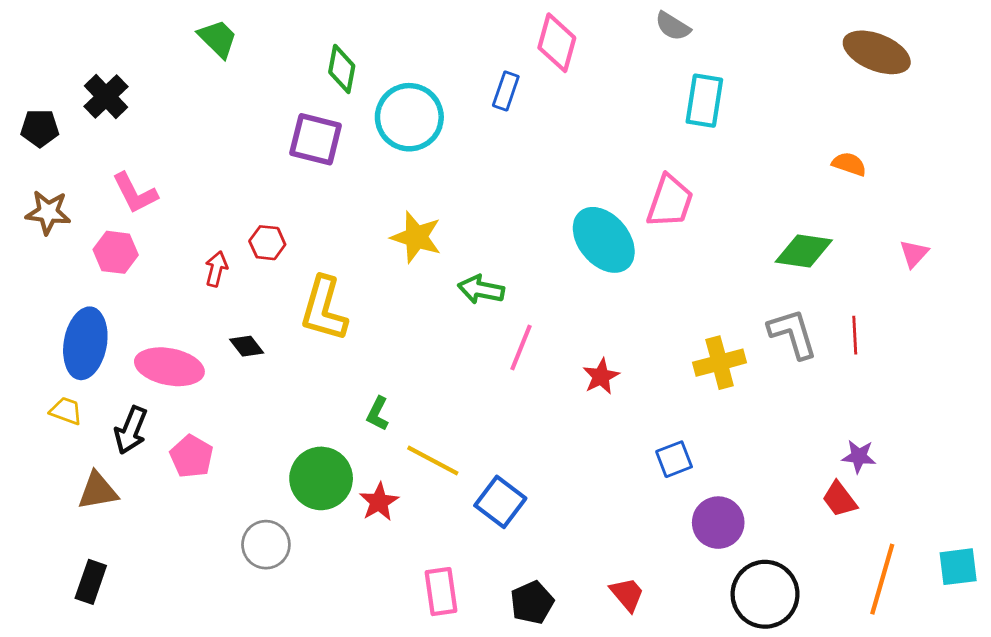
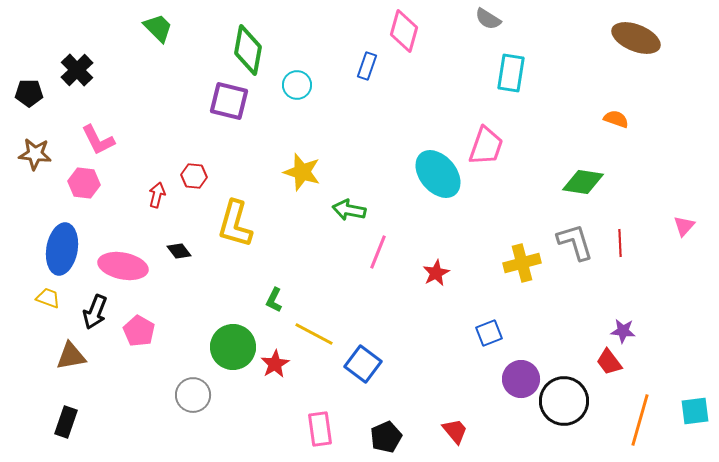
green diamond: (342, 69) -> (248, 50), size x1.4
cyan circle: (409, 117) -> (297, 85), size x0.6
pink triangle: (914, 254) -> (684, 226), moved
black circle: (765, 594) -> (564, 401), moved

